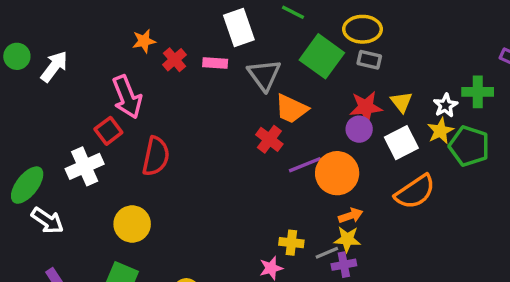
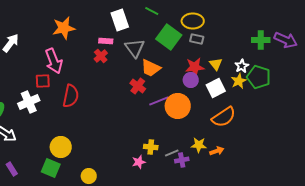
orange star: (144, 41) -> (64, 28), size x1.6
red cross: (174, 60) -> (101, 56), moved
green cross: (478, 92) -> (261, 40), moved
red square: (108, 131) -> (43, 81), turned 35
green pentagon: (469, 146) -> (259, 77), moved
orange arrow: (351, 216) -> (217, 151), moved
yellow circle: (132, 224) -> (61, 147), moved
yellow star: (347, 239) -> (199, 145), moved

